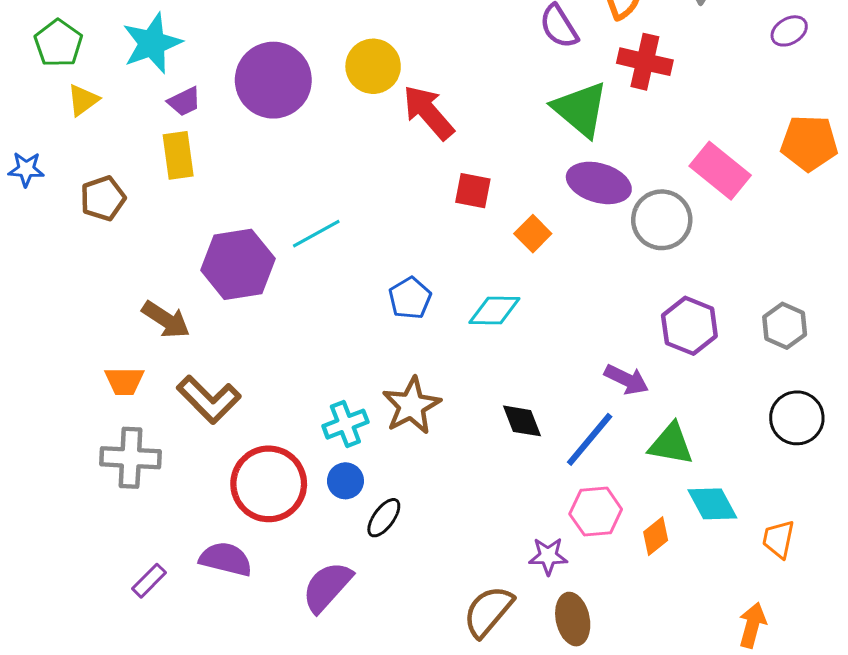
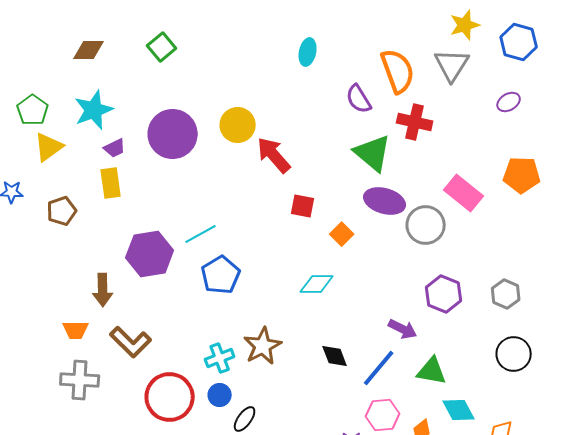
yellow triangle: (83, 100) -> (49, 147), size x1.4
blue pentagon: (410, 298) -> (221, 275), moved, size x1.4
brown arrow: (166, 320) -> (103, 290), turned 56

